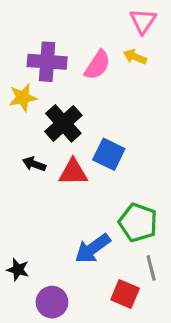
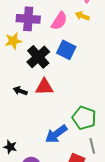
blue square: (109, 154) -> (66, 50), moved
black arrow: (34, 164) -> (20, 91), moved

